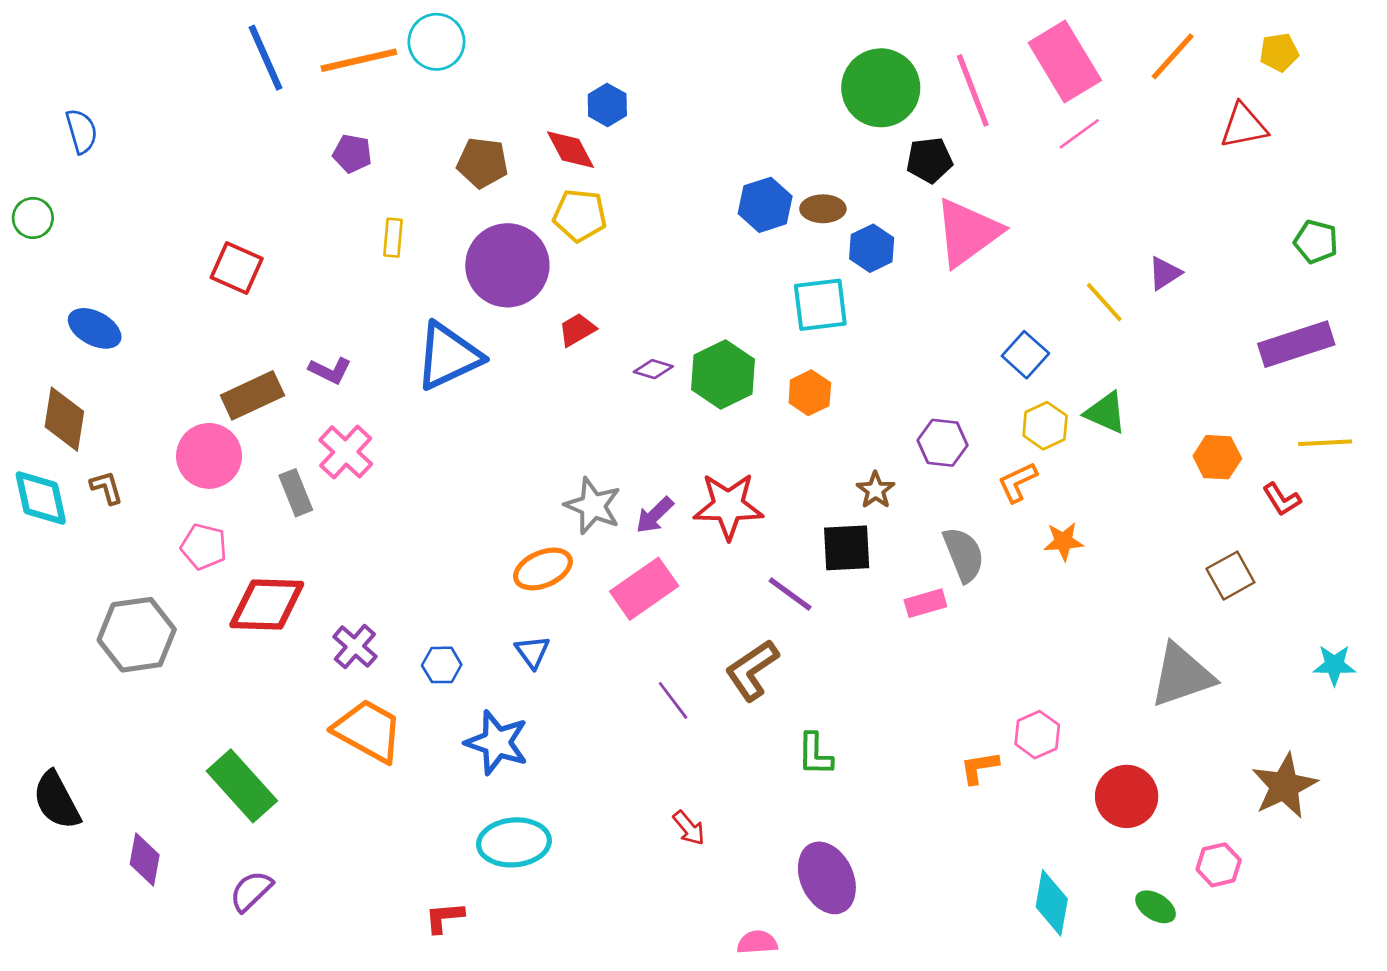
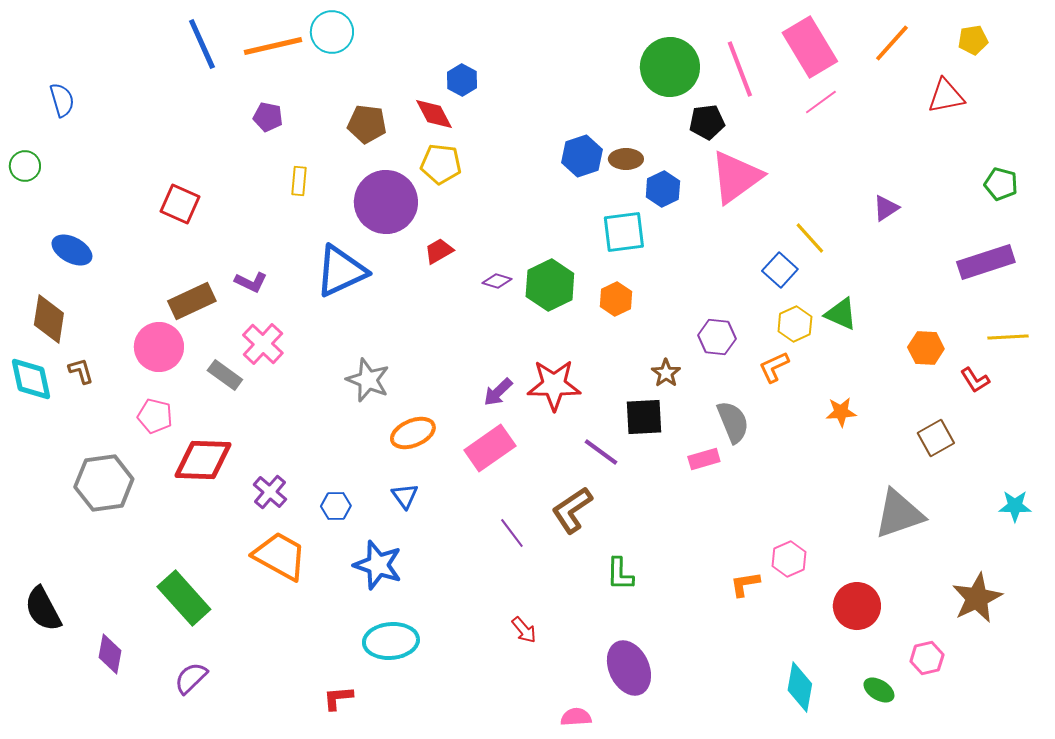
yellow line: (1104, 302) -> (810, 238), moved
gray rectangle: (296, 493) -> (225, 375), turned -32
gray star: (593, 506) -> (368, 380), moved
orange star: (1064, 541) -> (841, 412), moved

